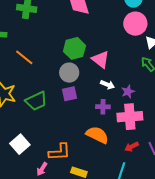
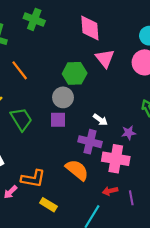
pink triangle: (101, 59) -> (105, 58), moved
purple star: (128, 92) -> (129, 133), moved
green trapezoid: (36, 101) -> (21, 119), turned -110
purple cross: (103, 107) -> (90, 142), size x1.5

